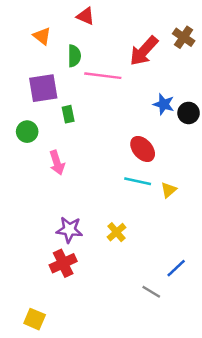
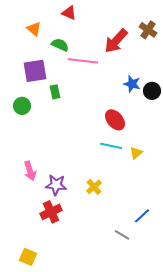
green semicircle: (74, 56) -> (60, 45), turned -66
pink arrow: (57, 163) -> (30, 171), moved

